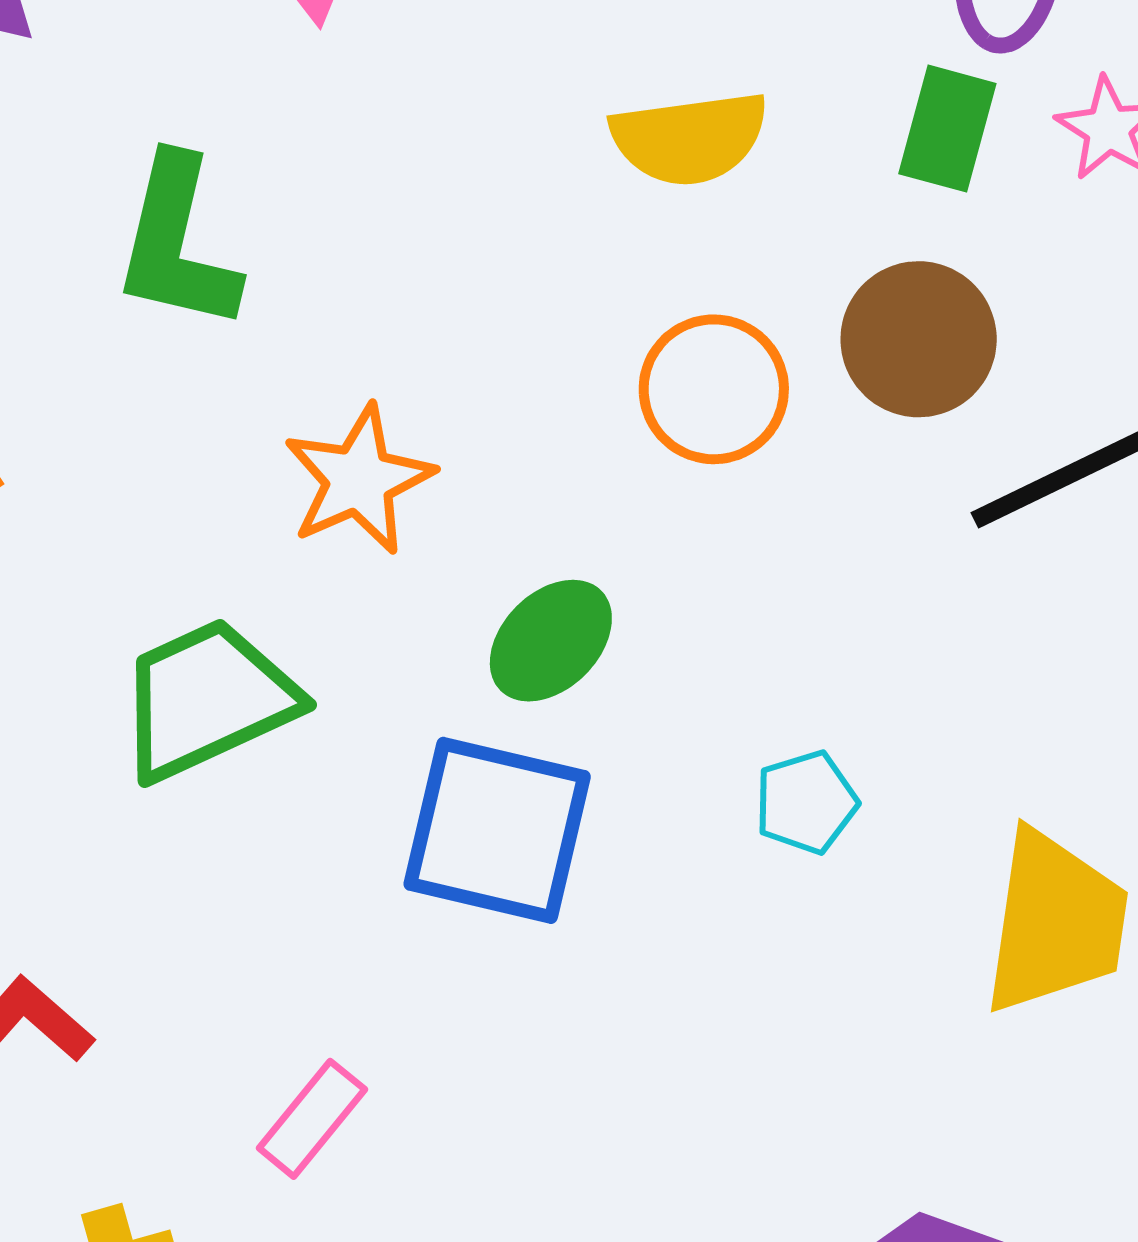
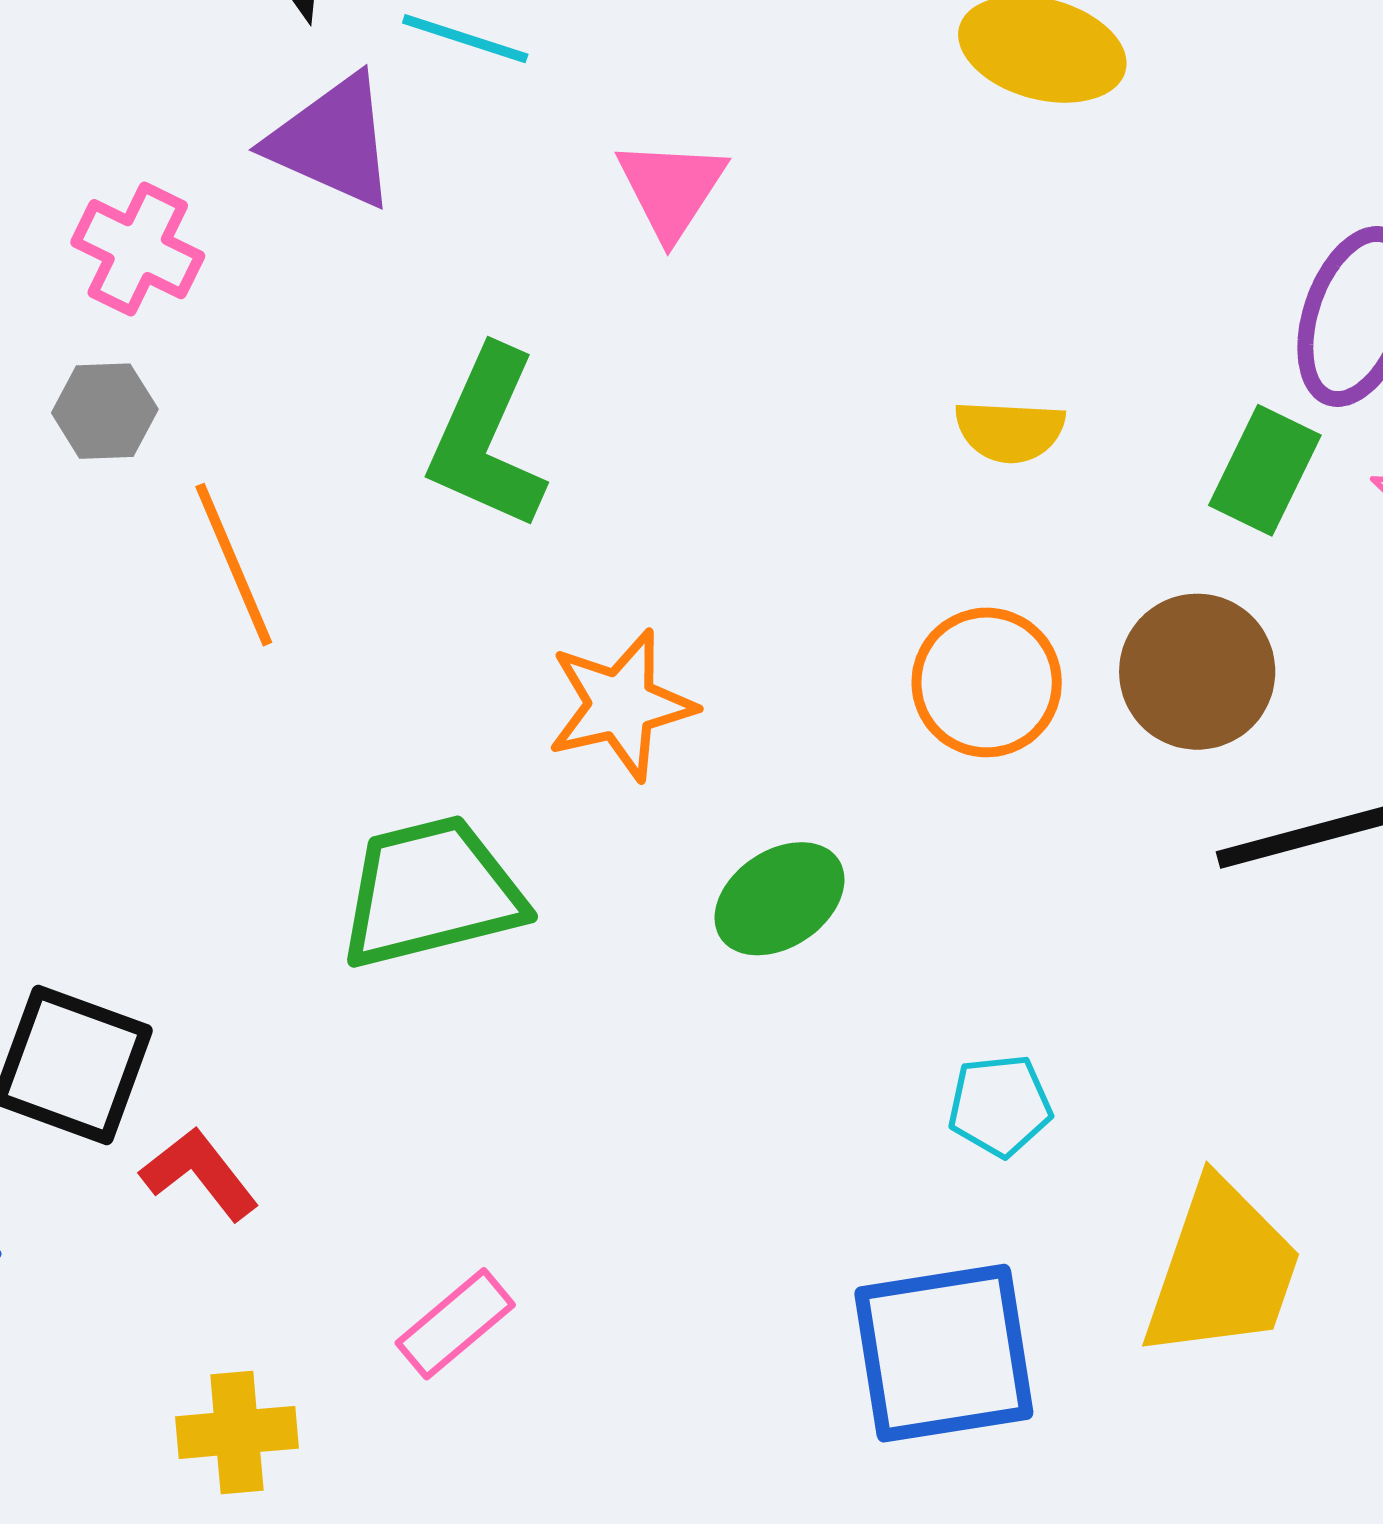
yellow semicircle: (689, 138) -> (1010, 431), size x0.7
blue square: (497, 830) -> (944, 1353), moved, turned -33

